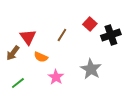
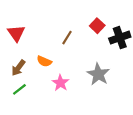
red triangle: (28, 37) -> (16, 33), moved
brown arrow: (13, 53) -> (18, 68), moved

